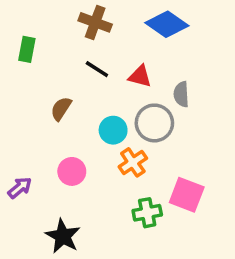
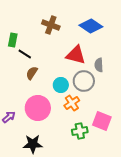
black line: (97, 69) -> (25, 54), moved
red triangle: (140, 76) -> (76, 55), size x1.5
pink circle: (72, 171) -> (38, 108), size x1.6
black star: (63, 236) -> (33, 144), turned -30

